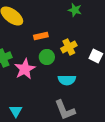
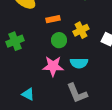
pink star: (25, 69) -> (53, 66), moved, turned 30
cyan triangle: (16, 111) -> (28, 94), turned -32

